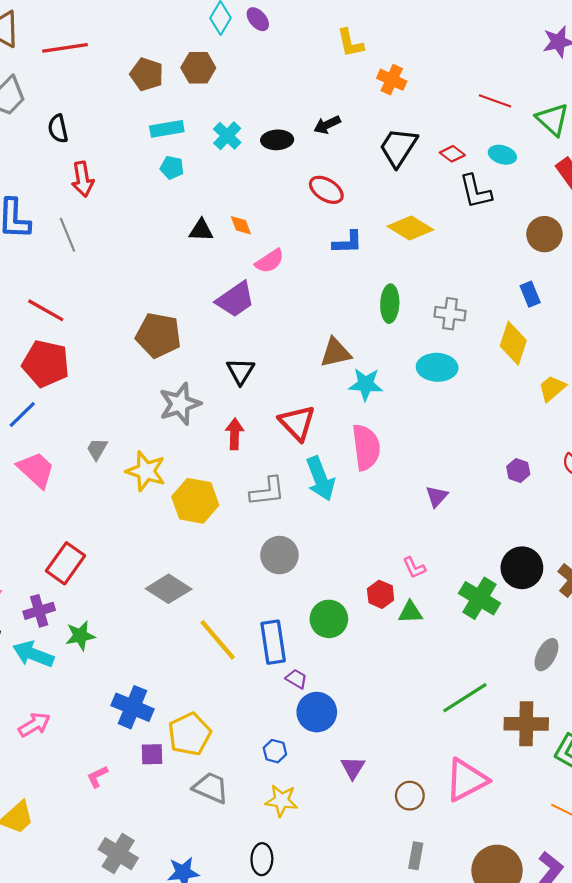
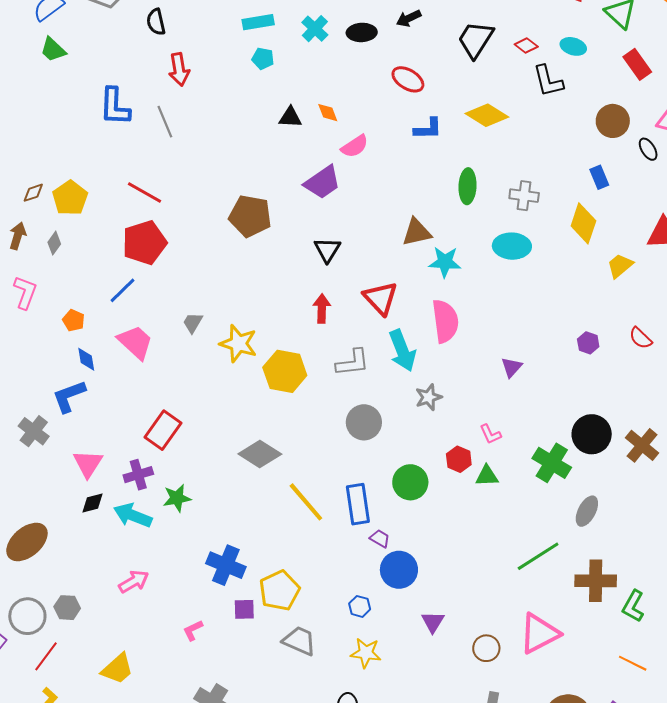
red pentagon: (46, 364) -> (144, 243), turned -30
gray star: (180, 404) -> (429, 397), moved, size x0.7
gray ellipse: (546, 655) -> (587, 511), moved

